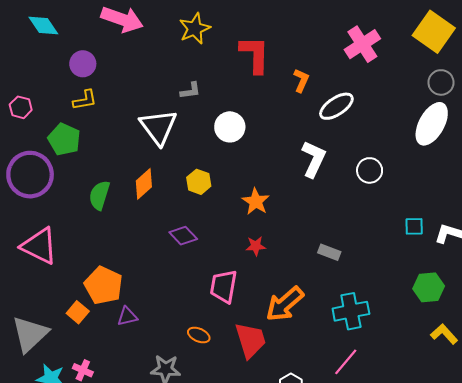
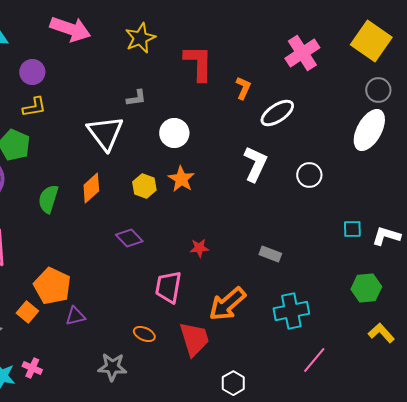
orange star: (256, 201) -> (181, 179), moved
pink line: (346, 362) -> (314, 360), moved

